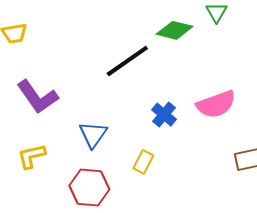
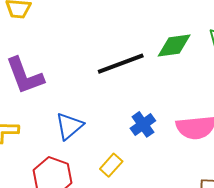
green diamond: (175, 30) -> (174, 45), turned -36

